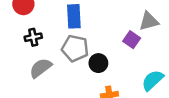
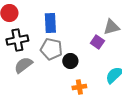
black cross: (33, 37) -> (17, 40), size x1.5

